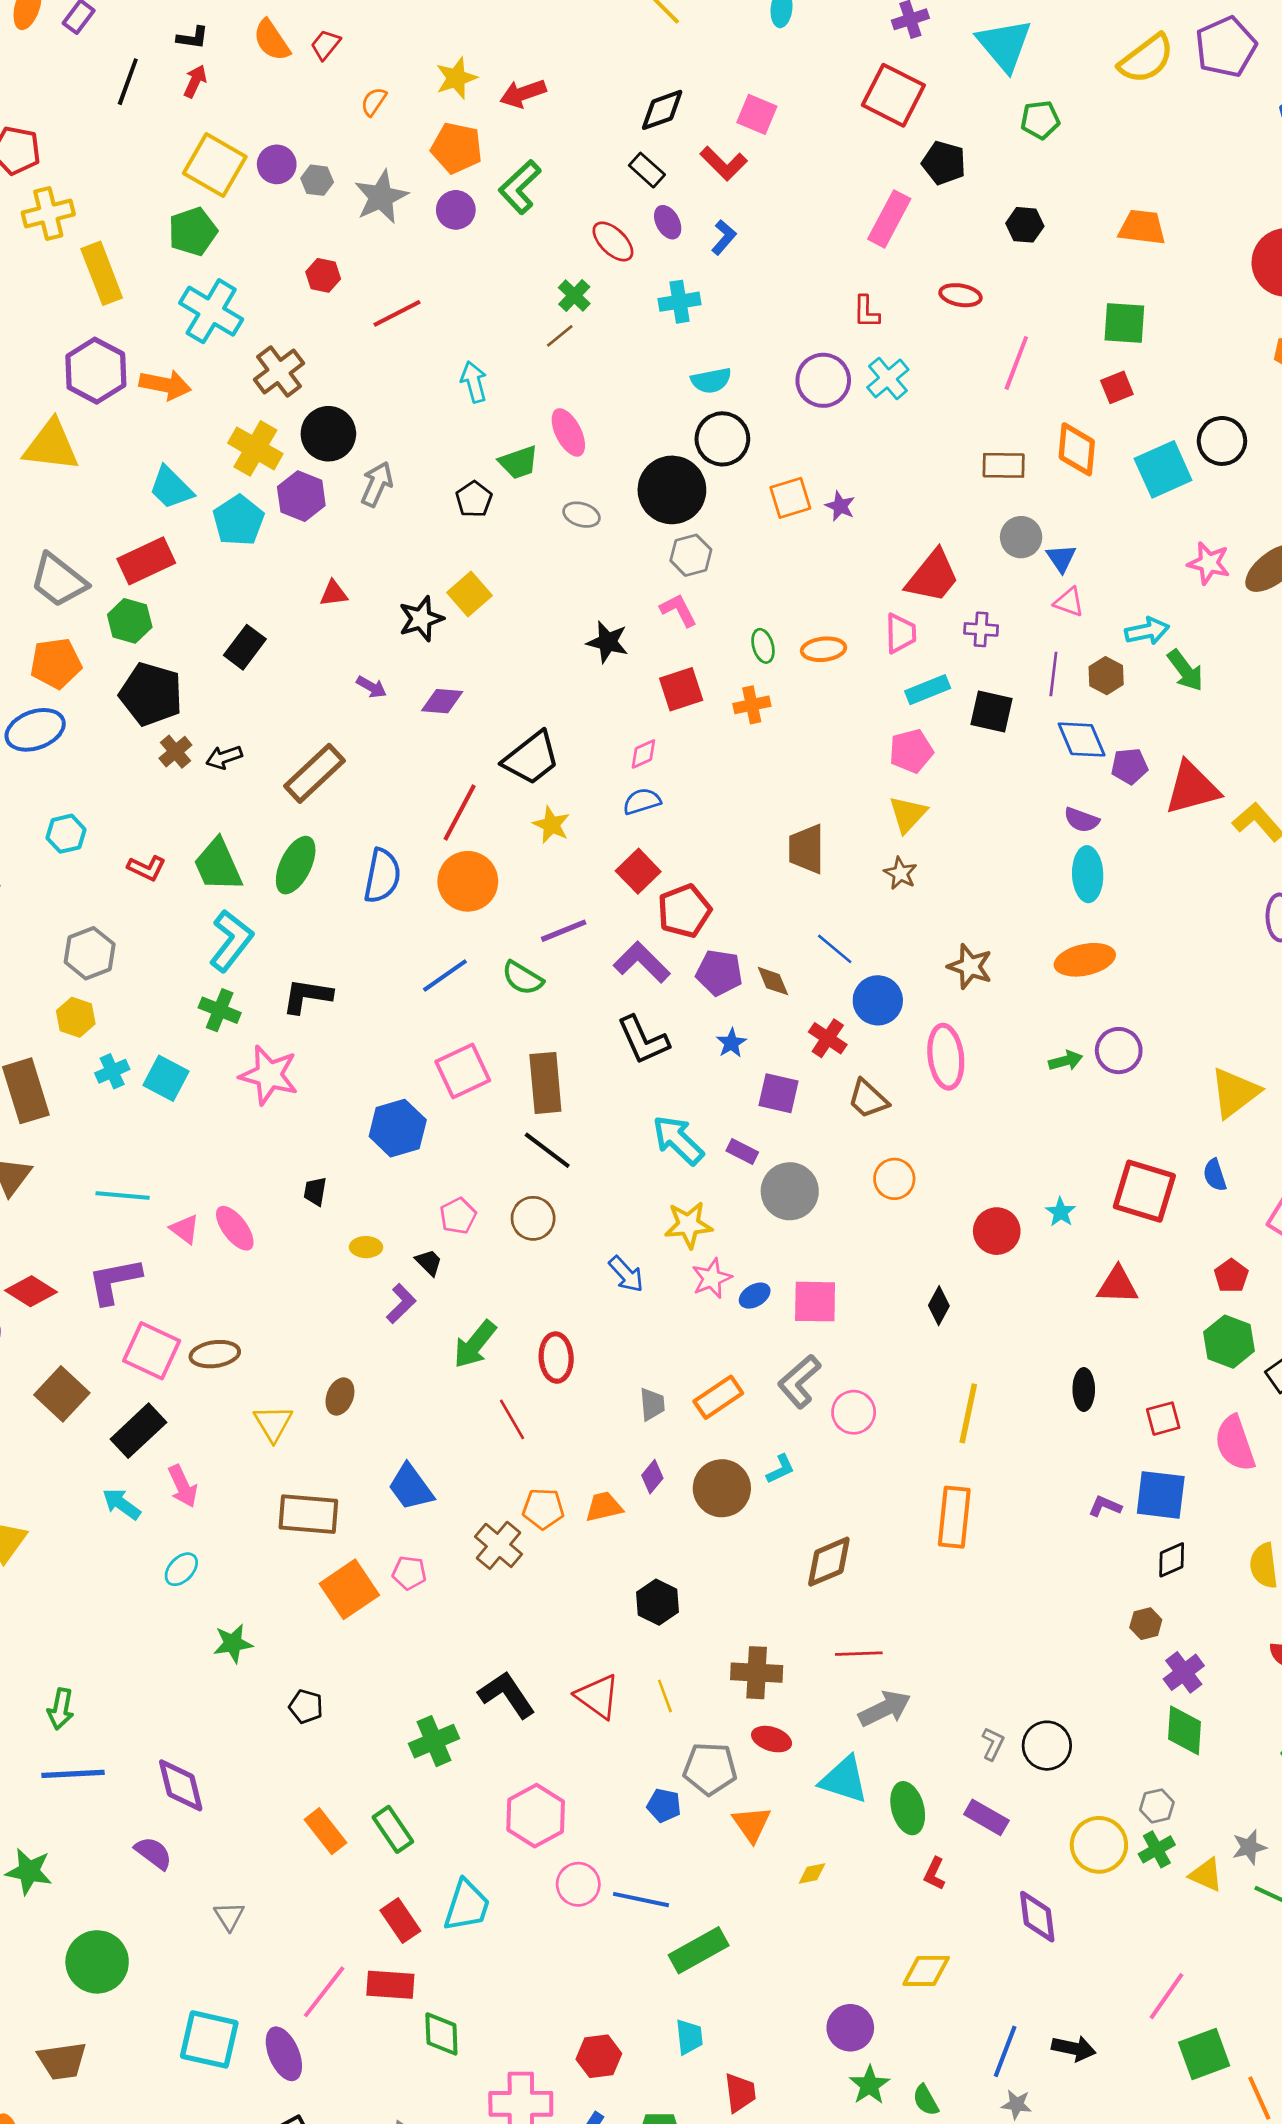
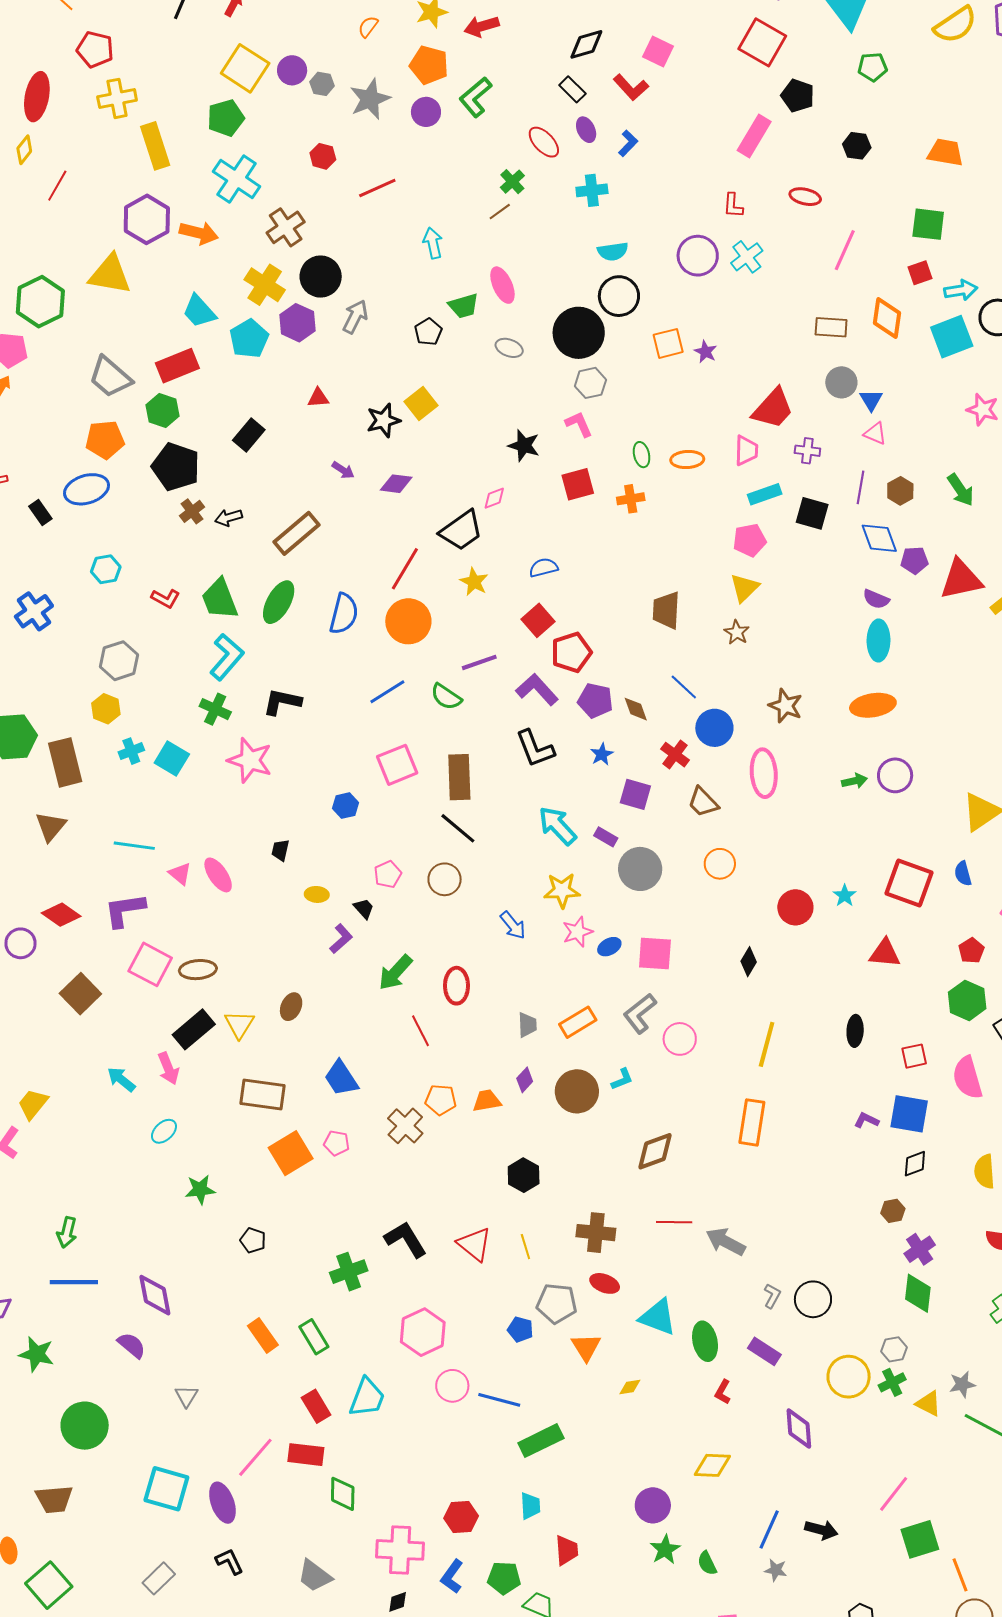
cyan arrow: (1147, 631) -> (961, 290), moved
pink diamond: (643, 754) -> (494, 498), moved
blue hexagon: (398, 1128) -> (345, 806), size x0.6
black rectangle: (138, 1431) -> (194, 1029), moved
gray arrow: (885, 1709) -> (726, 1242), moved, turned -129

